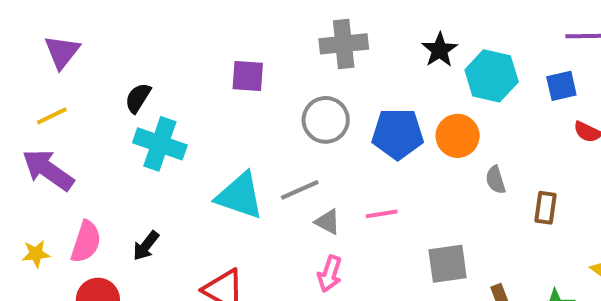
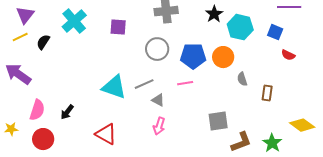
blue square: (561, 86) -> (275, 32), turned 35
black semicircle: (138, 98) -> (43, 42), moved
yellow line: (52, 116) -> (20, 37), moved
cyan cross: (160, 144) -> (74, 21), moved, turned 30
pink line: (382, 214) -> (185, 83), moved
yellow star: (36, 254) -> (11, 129), moved

